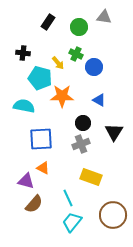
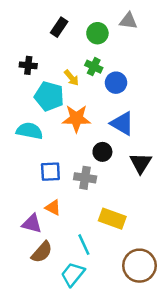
blue triangle: (99, 100) -> (122, 123), size x1.5
blue square: (41, 139) -> (50, 172), size x0.7
gray cross: (81, 144) -> (85, 178), moved, turned 30
cyan trapezoid: (72, 222) -> (73, 274), moved

